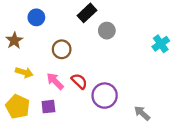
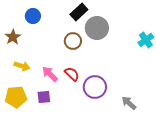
gray circle: (107, 31) -> (97, 28), size x1.5
brown circle: (62, 49) -> (73, 41), moved
yellow pentagon: (18, 107) -> (16, 97), turned -30

